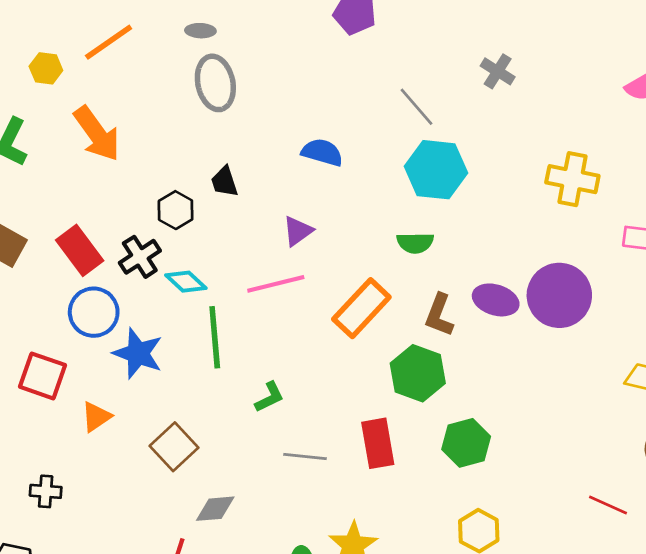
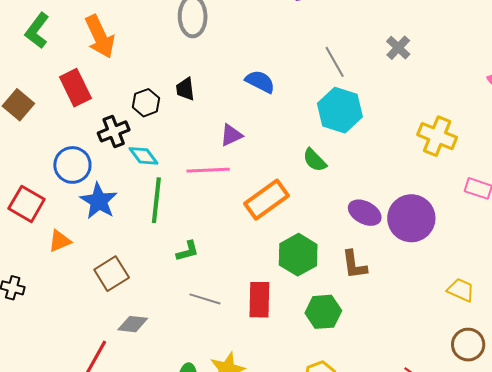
green semicircle: (415, 243) -> (315, 160), turned 36
red rectangle: (80, 250) -> (75, 88), moved
brown L-shape: (439, 315) -> (354, 265), moved, turned -40

